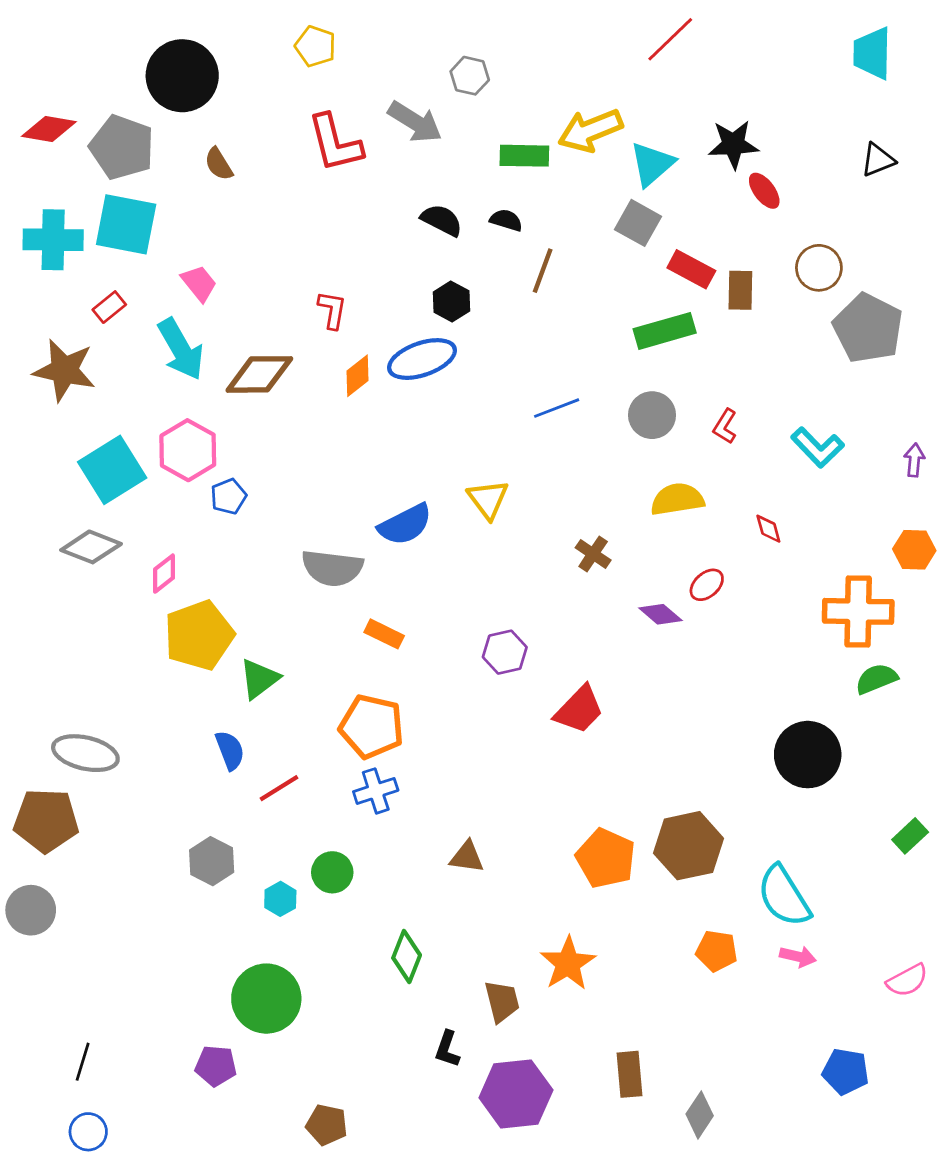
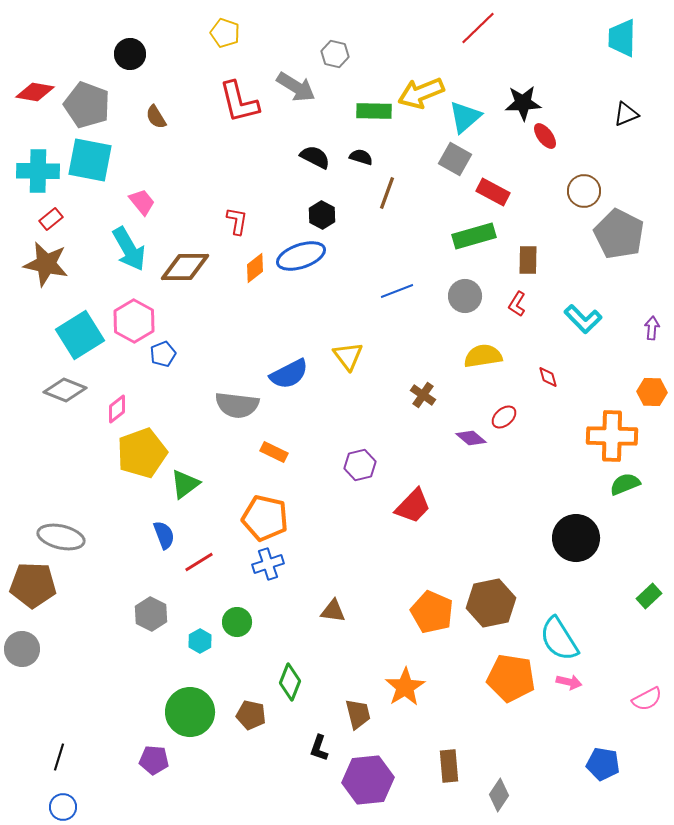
black circle: (182, 76) -> (130, 54), size x0.6
brown rectangle: (740, 290) -> (528, 260), moved
red rectangle: (109, 307) -> (51, 219), moved
orange pentagon: (717, 951) -> (511, 678), size x1.6
brown pentagon: (327, 1125) -> (251, 715), moved

